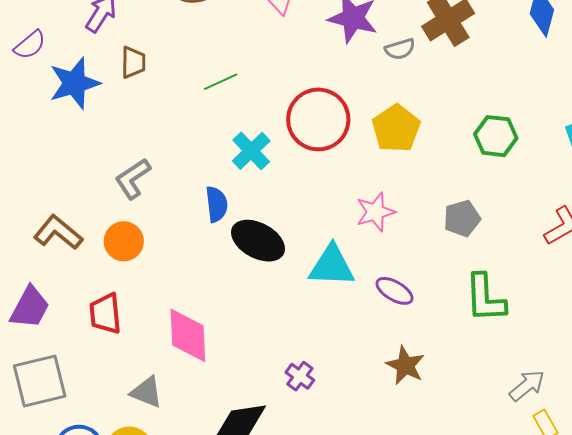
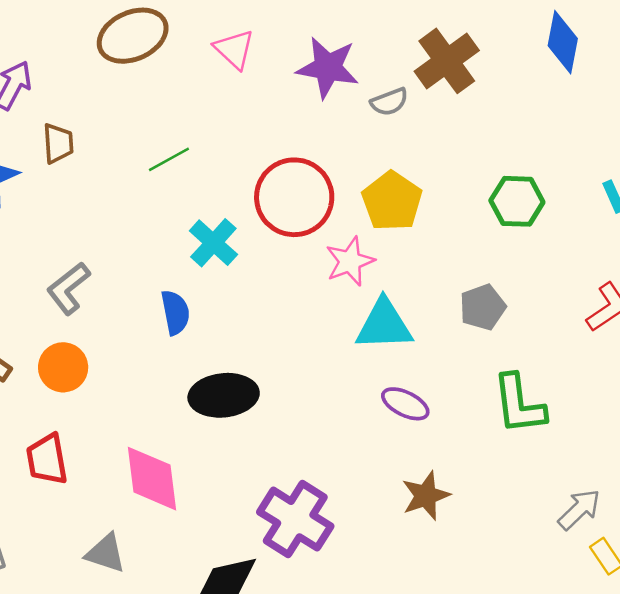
pink star: (375, 212) -> (350, 261), moved
black ellipse: (258, 241) -> (224, 395), moved, turned -30
cyan triangle: (332, 266) -> (384, 325), moved
brown star: (405, 365) -> (426, 496), turned 30
purple cross: (300, 376) -> (295, 519), size x2.0

